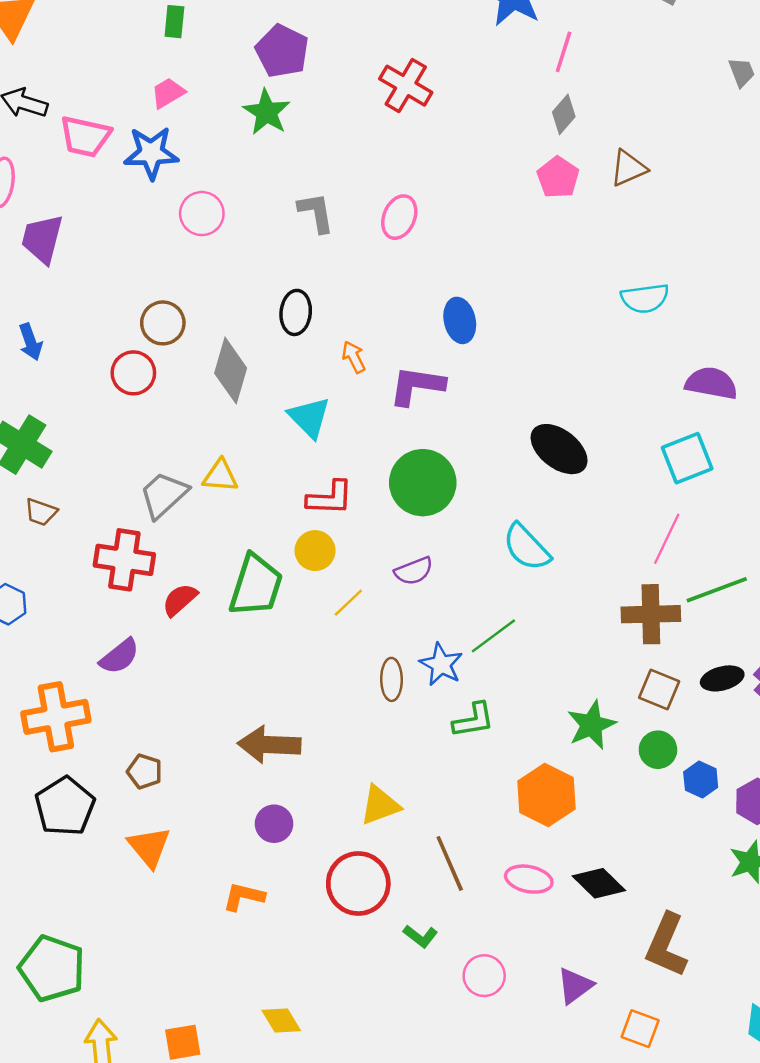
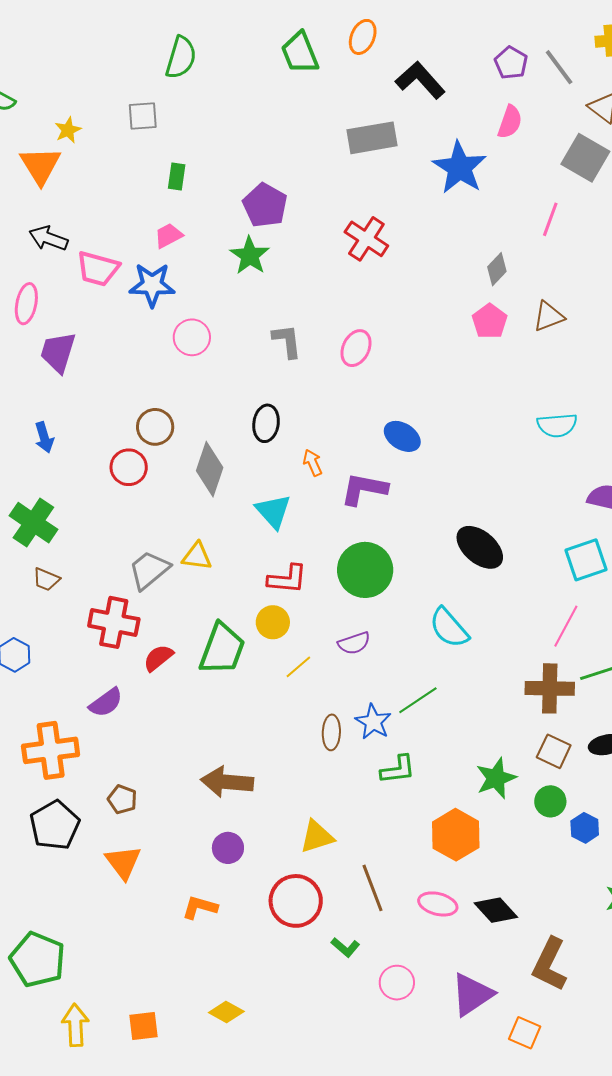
pink line: (564, 52) -> (550, 219), moved
blue ellipse: (460, 320) -> (402, 436), turned -48
purple triangle: (575, 986) -> (472, 995), size x1.4
yellow diamond: (281, 1021) -> (226, 1012), turned -32

